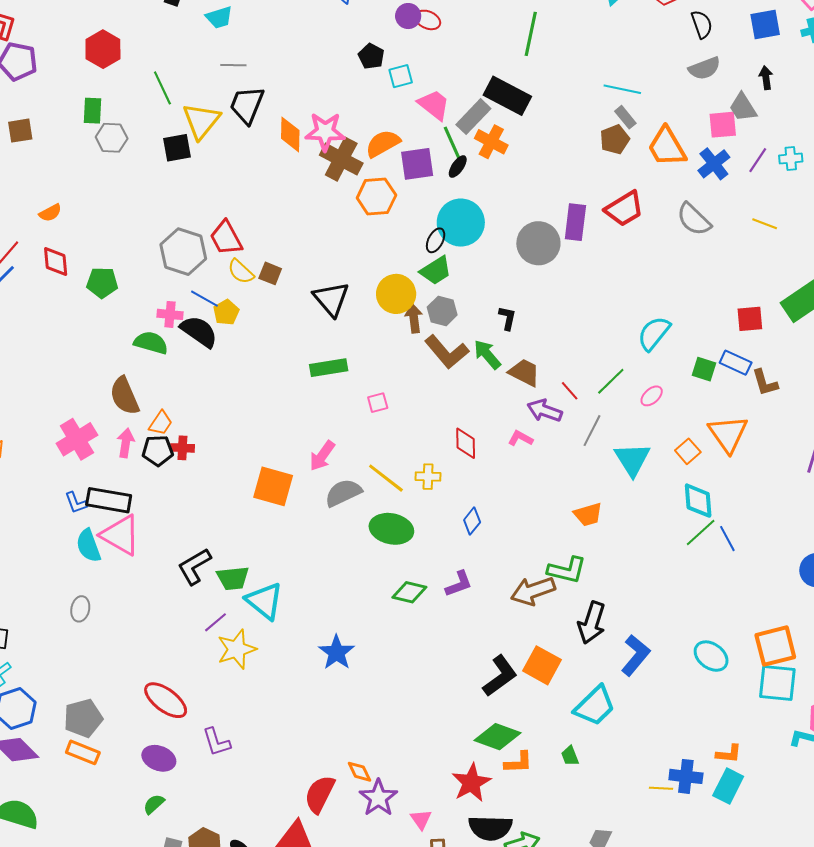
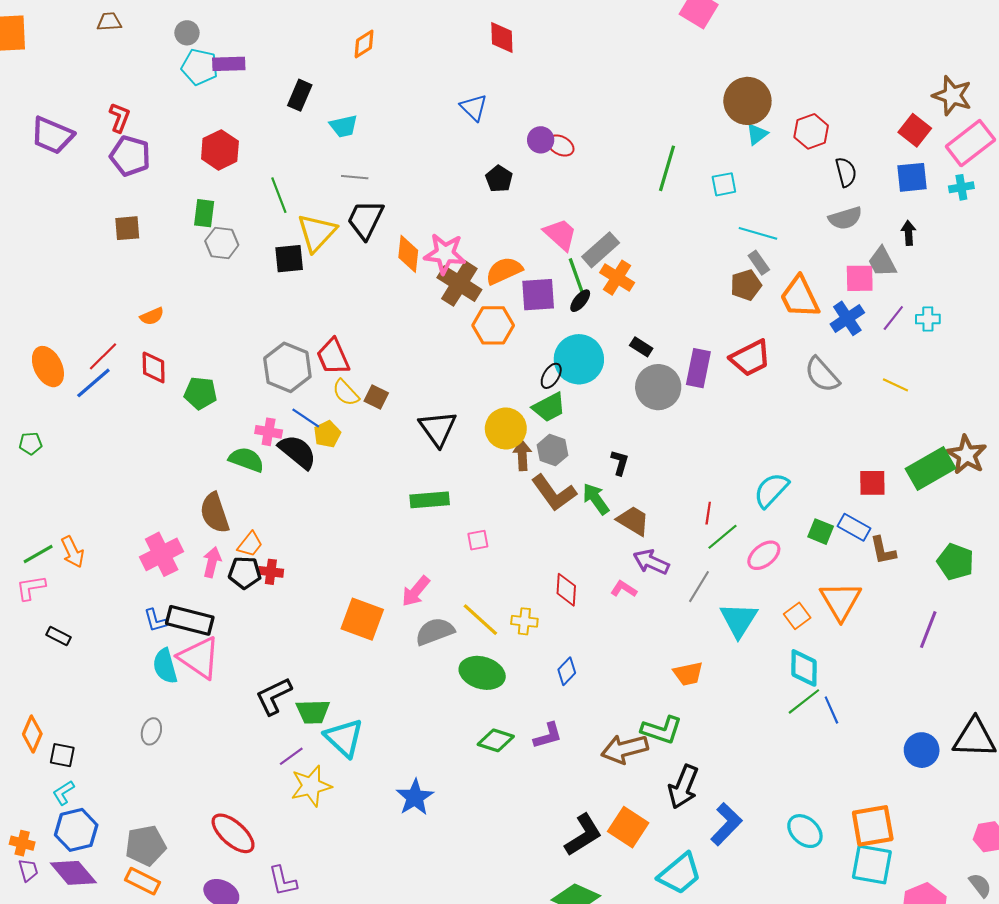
cyan square: (401, 76) -> (724, 184), moved
black rectangle: (507, 96) -> (641, 347), moved, size x0.5
red line: (570, 391) -> (708, 513), moved, turned 45
pink ellipse: (652, 396) -> (764, 555), size x1.4

